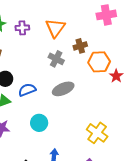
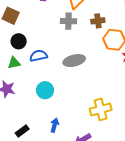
gray cross: (56, 59) -> (68, 21), moved, turned -35
yellow cross: (97, 133) -> (101, 109), turned 30

